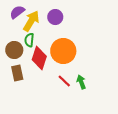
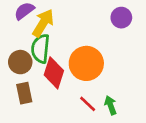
purple circle: (55, 17) -> (121, 18), moved
green semicircle: (29, 40) -> (40, 49), size x1.5

